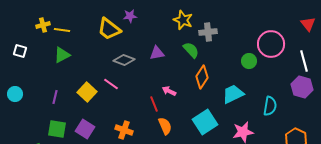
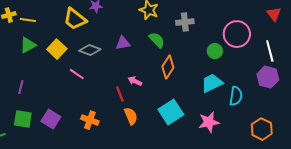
gray cross: (208, 32) -> (185, 22), moved
yellow square: (87, 92) -> (57, 49), moved
cyan trapezoid: (233, 94) -> (212, 83), moved

